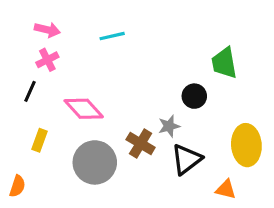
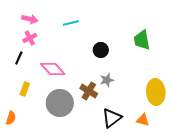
black circle: (194, 96) -> (101, 50), moved
black triangle: (186, 159) -> (112, 118), moved

